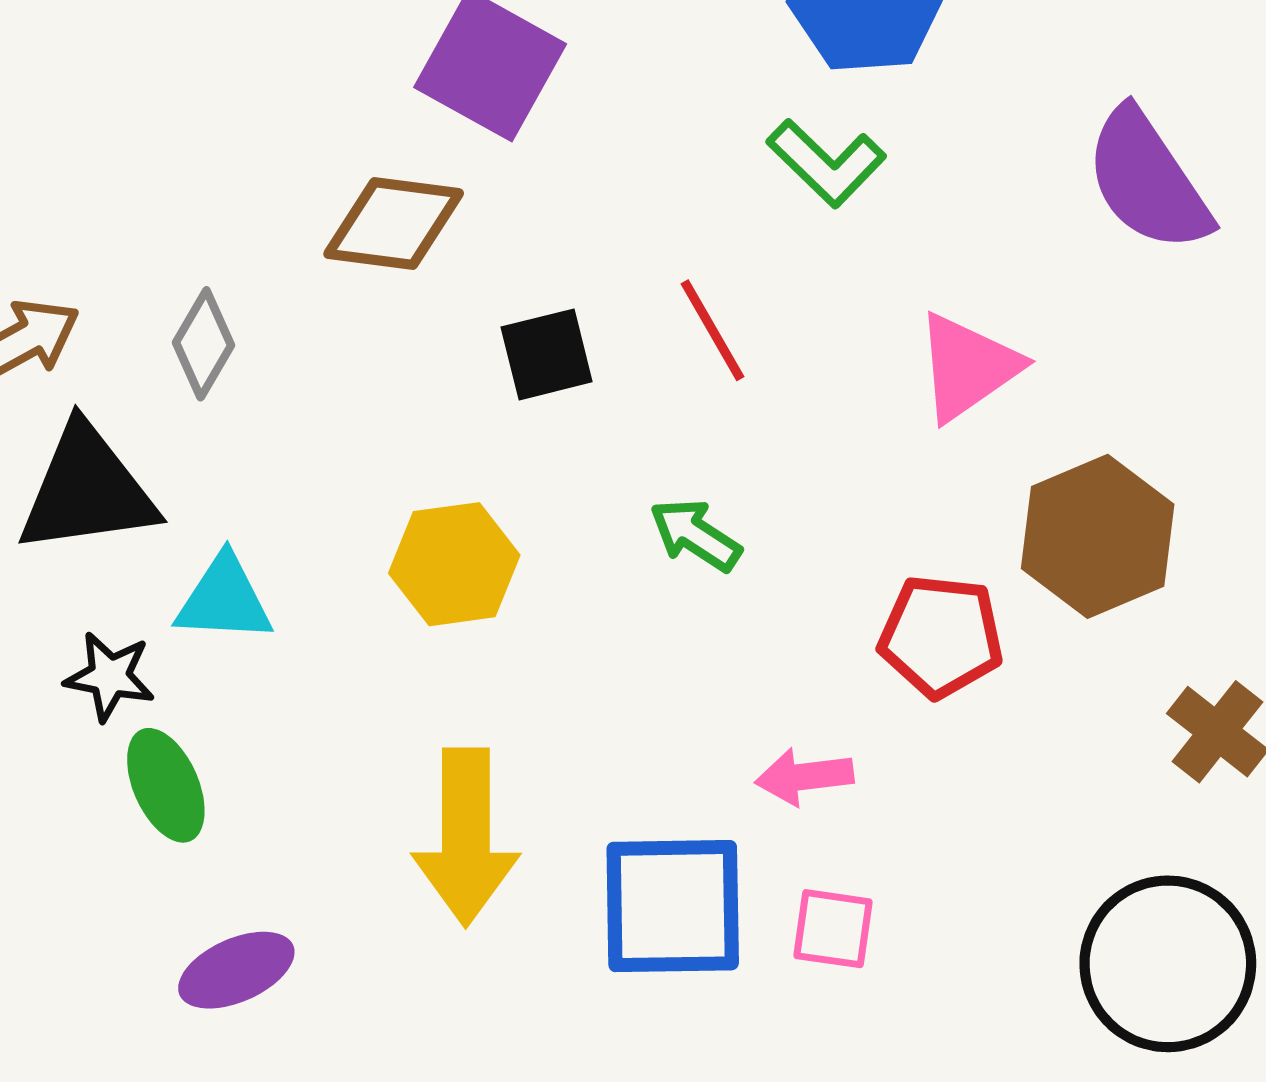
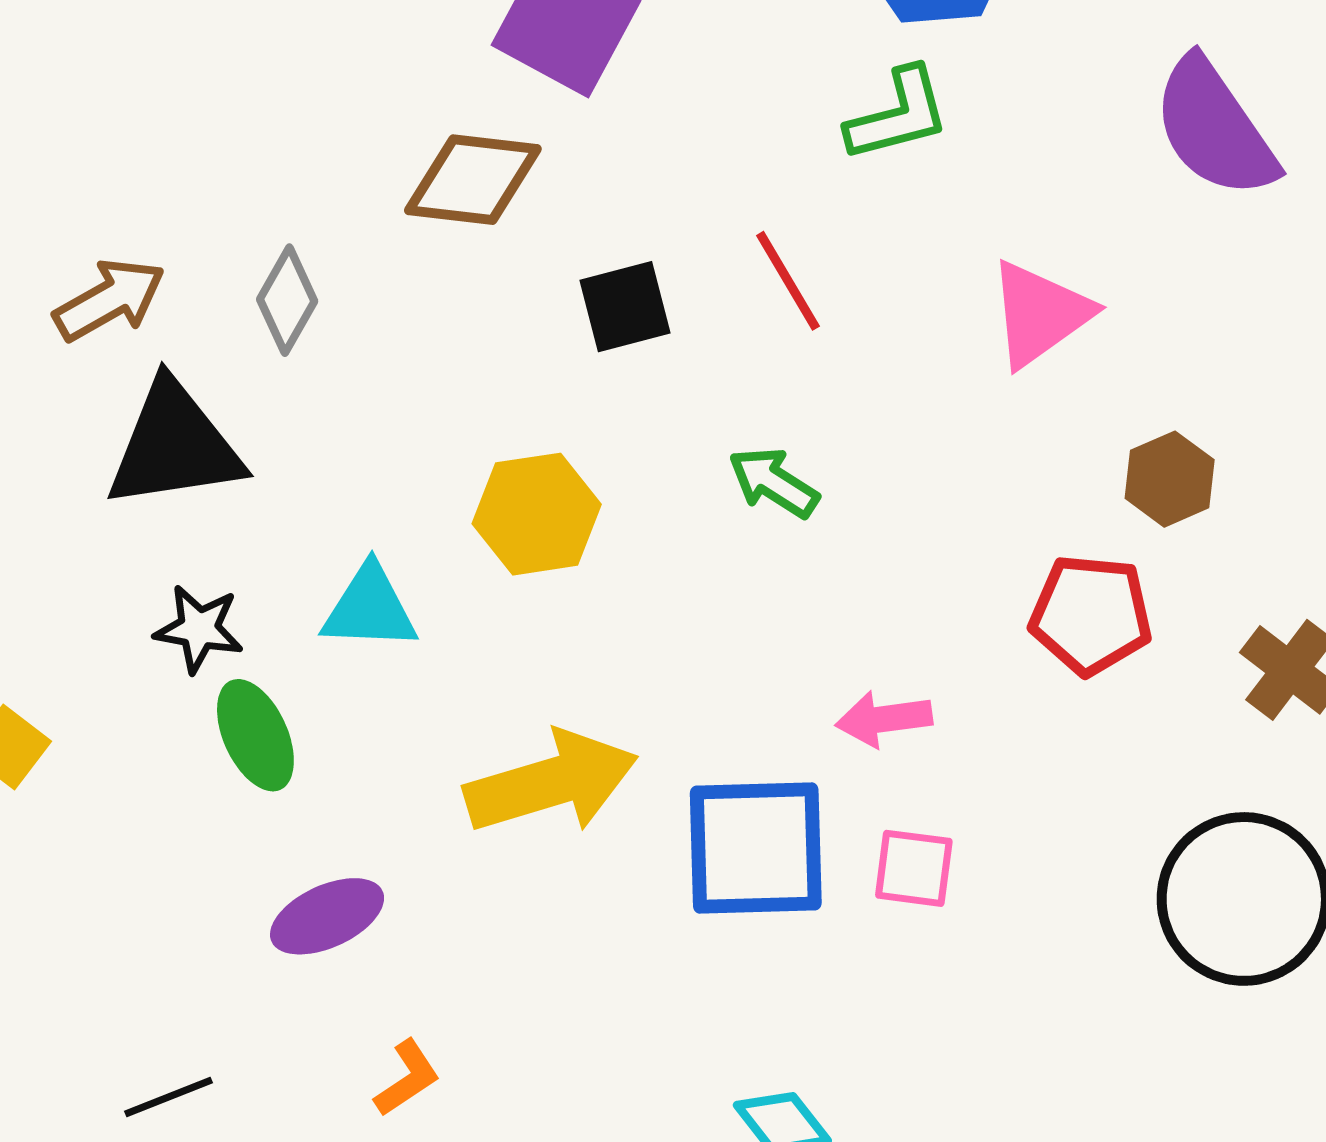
green L-shape: (826, 163) -> (898, 115), turned -58
brown hexagon: (1098, 536) -> (1170, 479), size x0.6
cyan triangle: (224, 599) -> (370, 608), moved
red pentagon: (941, 636) -> (1091, 615), moved
yellow arrow: (466, 837) -> (551, 783), turned -106

